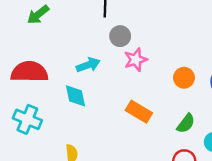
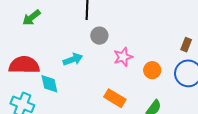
pink star: (136, 60) -> (123, 57), moved
cyan diamond: (76, 96) -> (49, 84), moved

